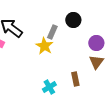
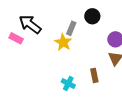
cyan cross: (49, 87) -> (68, 84), turned -32

